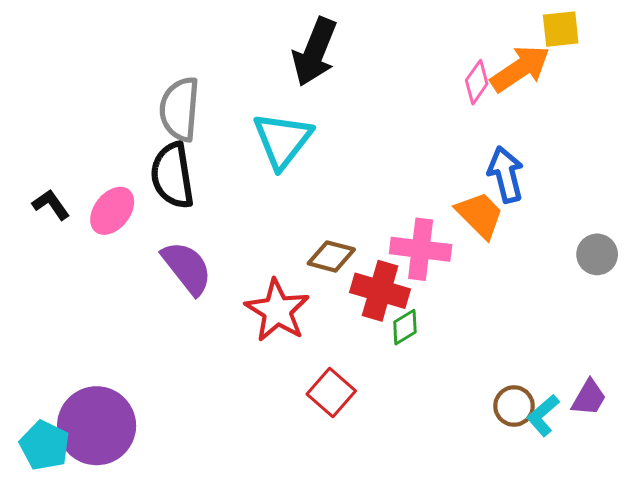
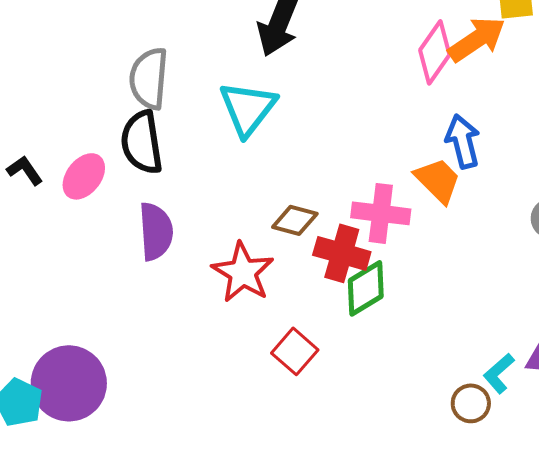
pink diamond: (477, 82) -> (435, 52), size x1.5
purple semicircle: (187, 268) -> (156, 231), turned 34
green diamond: (405, 327) -> (366, 288), size x1.6
brown circle: (514, 406) -> (471, 403), moved

